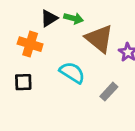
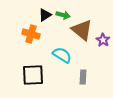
black square: (23, 82) -> (33, 75), moved, size x1.6
gray rectangle: (109, 92) -> (83, 77), moved, turned -40

